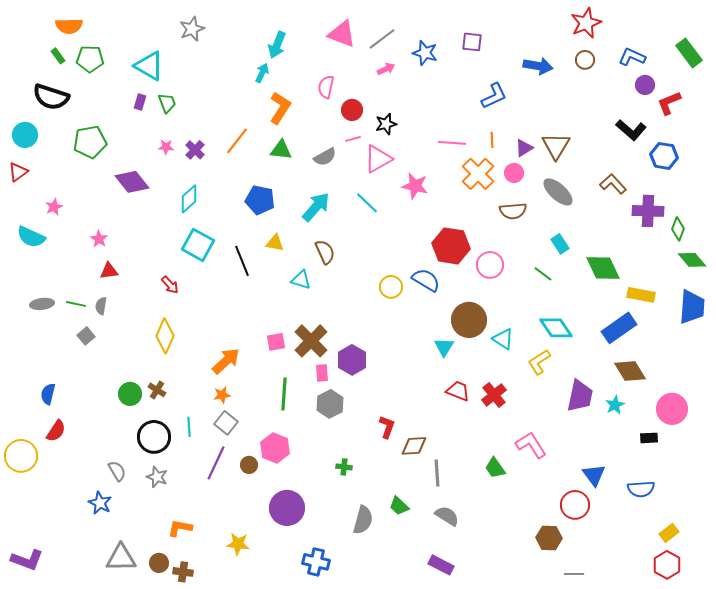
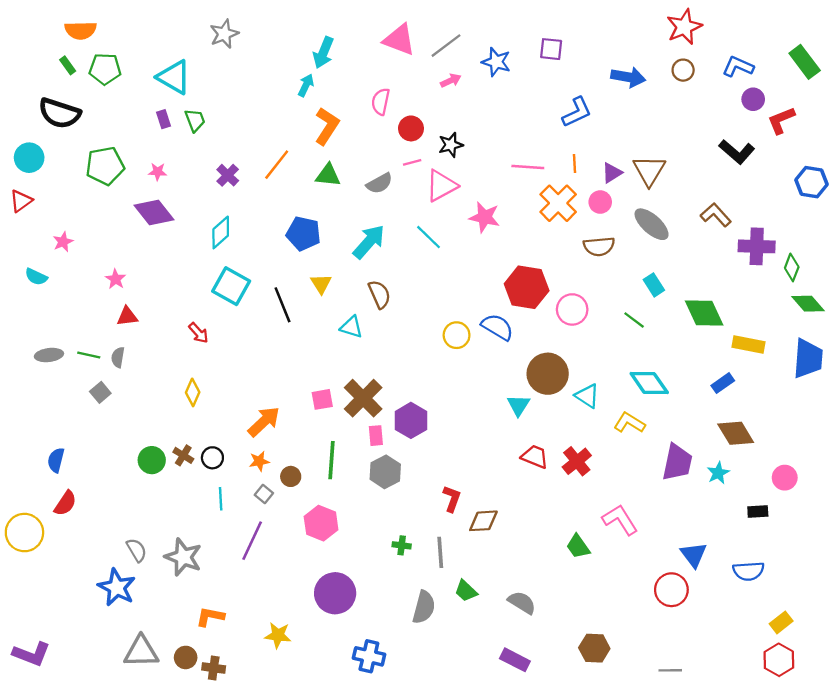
purple rectangle: (140, 102) -> (163, 119), turned -35
pink star: (166, 147) -> (158, 172), moved
blue hexagon: (664, 156) -> (812, 182), moved
cyan semicircle: (31, 237) -> (36, 277), size x0.7
yellow triangle: (275, 243) -> (321, 284), turned 48
blue rectangle: (619, 328) -> (723, 383), size x0.6
yellow diamond: (165, 336) -> (193, 392), size x0.7
yellow L-shape: (539, 362) -> (629, 423), turned 64
pink circle: (672, 409) -> (785, 478), size x0.7
gray square: (226, 423) -> (264, 494), size x0.7
black circle: (154, 437) -> (212, 458), moved, size x0.6
brown circle: (249, 465) -> (291, 476), moved
gray line: (437, 473) -> (440, 552), moved
gray star: (157, 477) -> (183, 557), size x1.5
blue star: (100, 503) -> (117, 587), size x1.4
brown hexagon: (549, 538) -> (594, 648), moved

